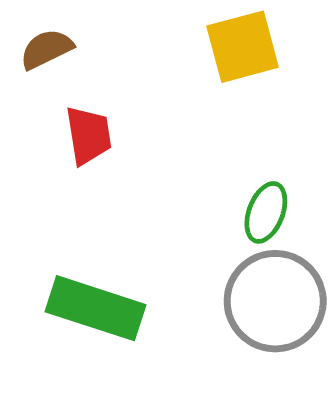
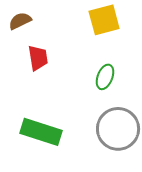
green ellipse: (266, 212) -> (105, 77), moved

